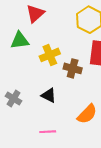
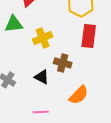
brown cross: (73, 68) -> (63, 63), moved

